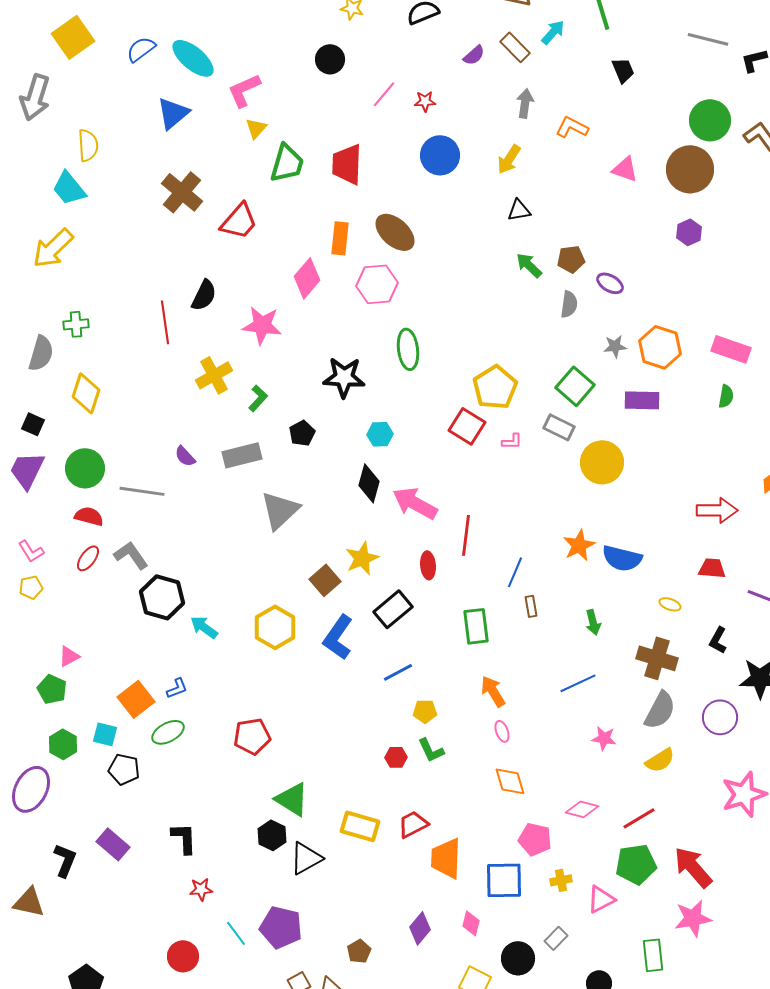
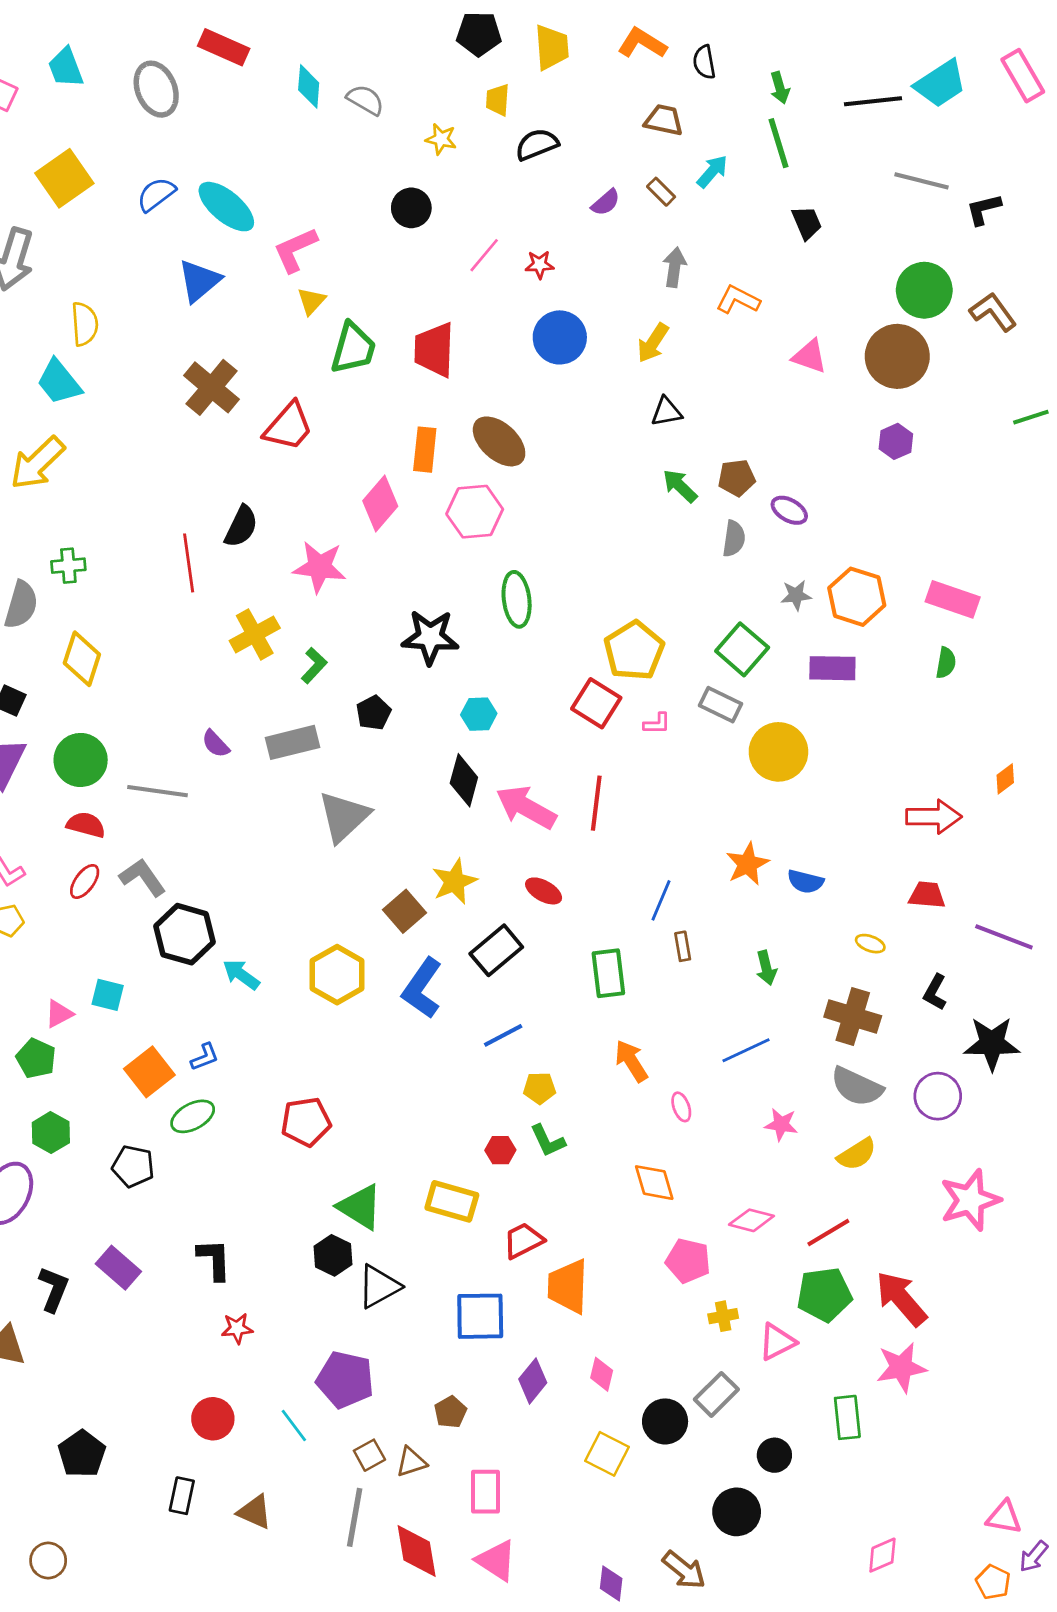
brown rectangle: (515, 47) -> (661, 192), size x0.7
red line: (466, 535) -> (596, 803), moved
blue semicircle: (622, 558) -> (805, 881), size x0.7
red ellipse: (428, 565) -> (544, 891), turned -56
gray semicircle: (660, 710) -> (857, 1087), turned 87
pink ellipse: (502, 731) -> (681, 1107), moved
cyan square: (105, 734) -> (108, 995), moved
yellow rectangle: (360, 826) -> (452, 1201), moved
blue square: (504, 880) -> (480, 1316), moved
cyan line: (236, 933) -> (294, 1425), moved
gray rectangle: (556, 938) -> (716, 1394), size x1.4

